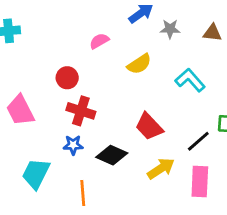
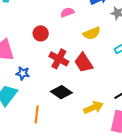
red cross: (81, 111) -> (59, 59), moved
red trapezoid: (149, 126) -> (84, 63), moved
blue star: (73, 145) -> (23, 73), moved

